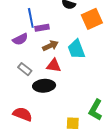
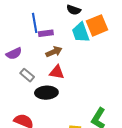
purple semicircle: (20, 39) -> (14, 53), moved
cyan trapezoid: (76, 49) -> (81, 32), moved

